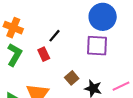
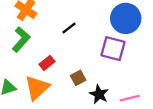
red rectangle: (44, 54) -> (47, 63), moved, turned 64

